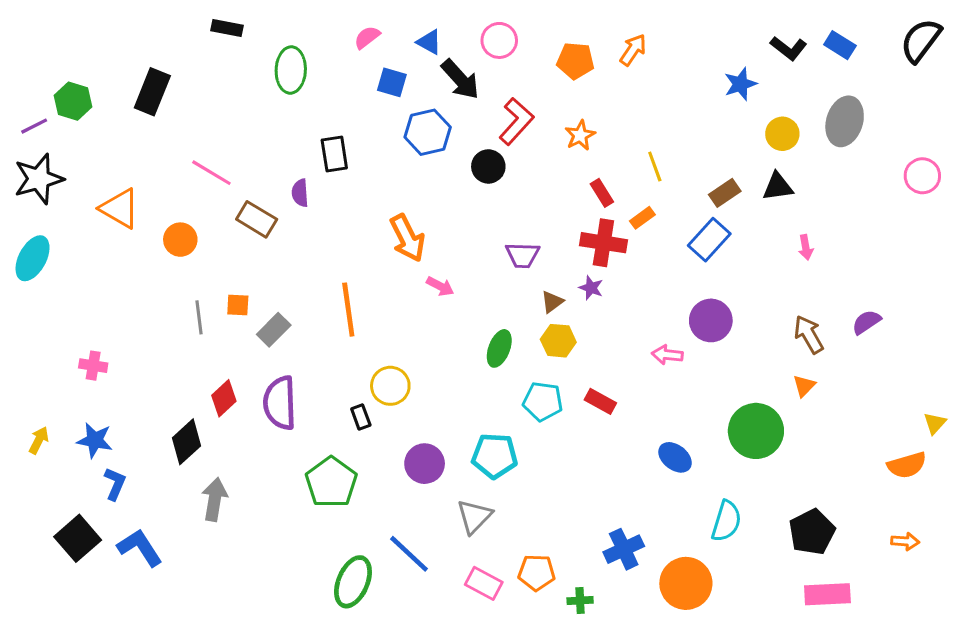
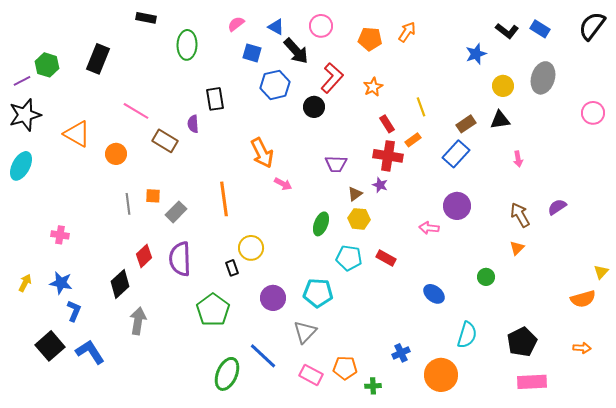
green circle: (756, 431) -> (486, 277), size x0.5
blue cross: (624, 549) -> (401, 353), size x0.7

